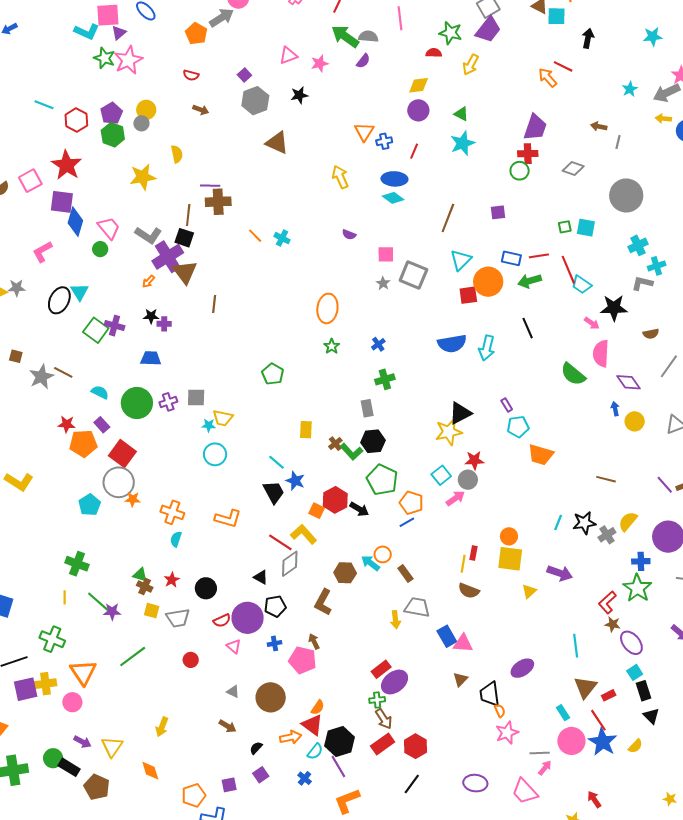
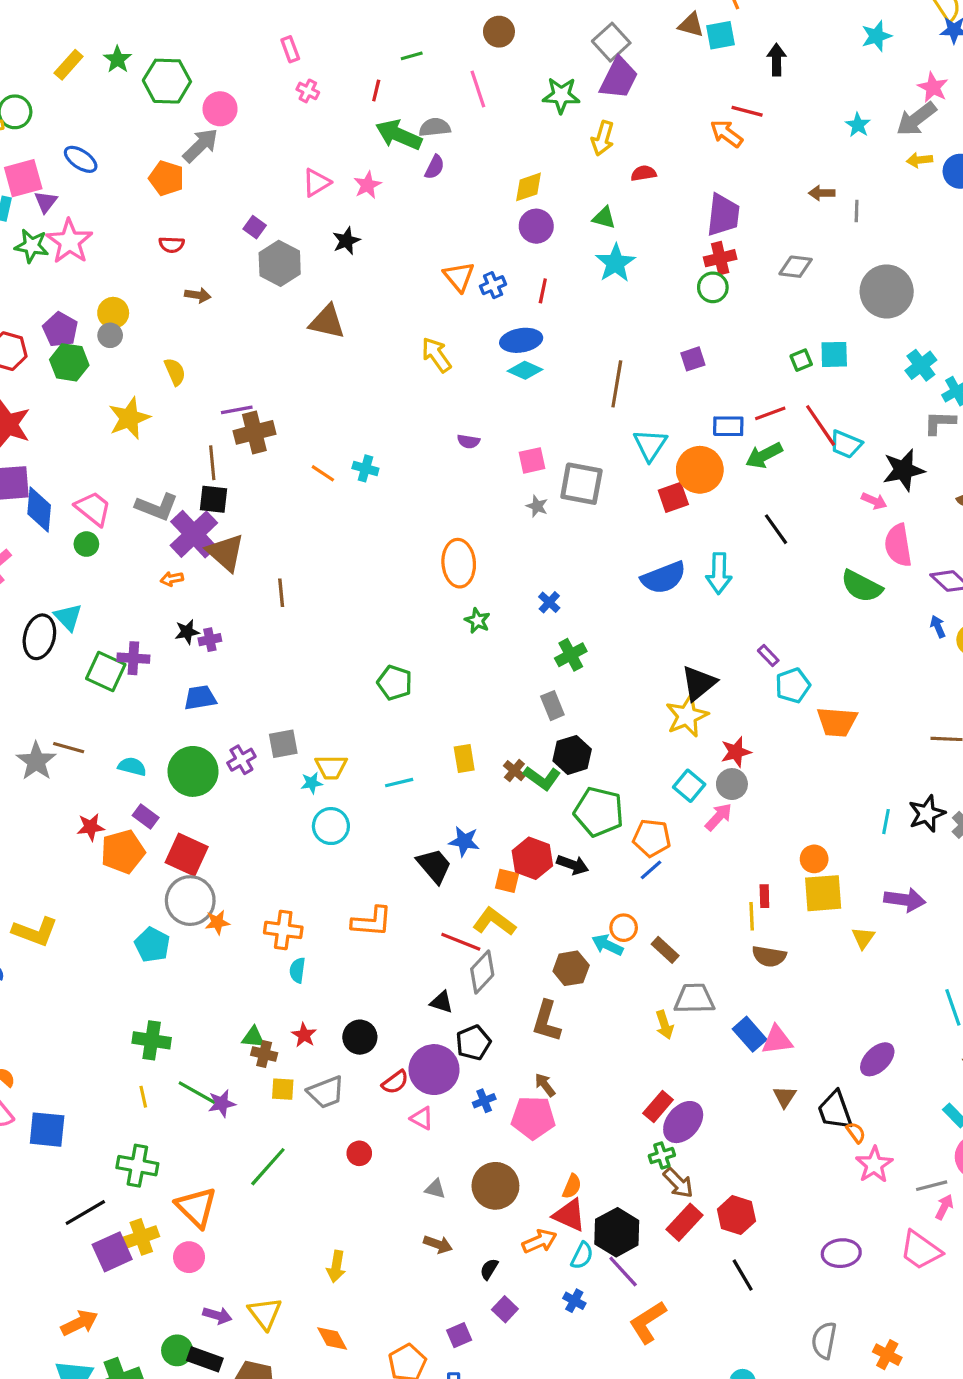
red semicircle: (434, 53) -> (644, 173), moved
orange arrow: (148, 281) -> (172, 579), turned 48
cyan line: (277, 462) -> (399, 783), moved, turned -42
black line: (412, 784) -> (743, 1275), turned -55

